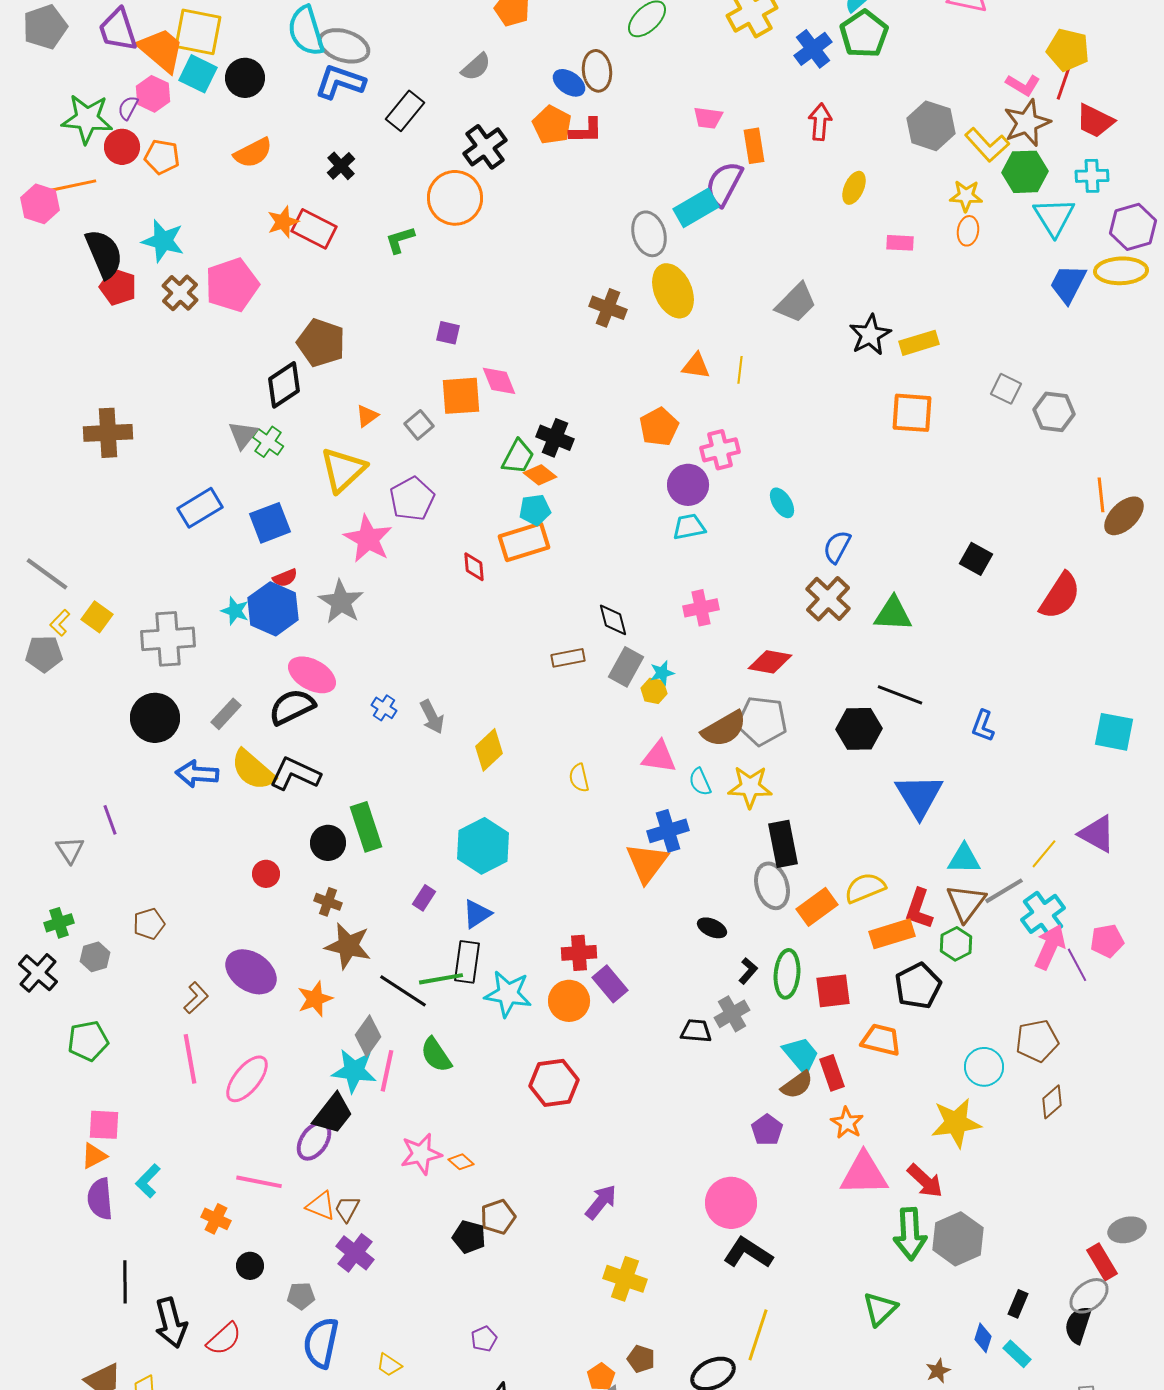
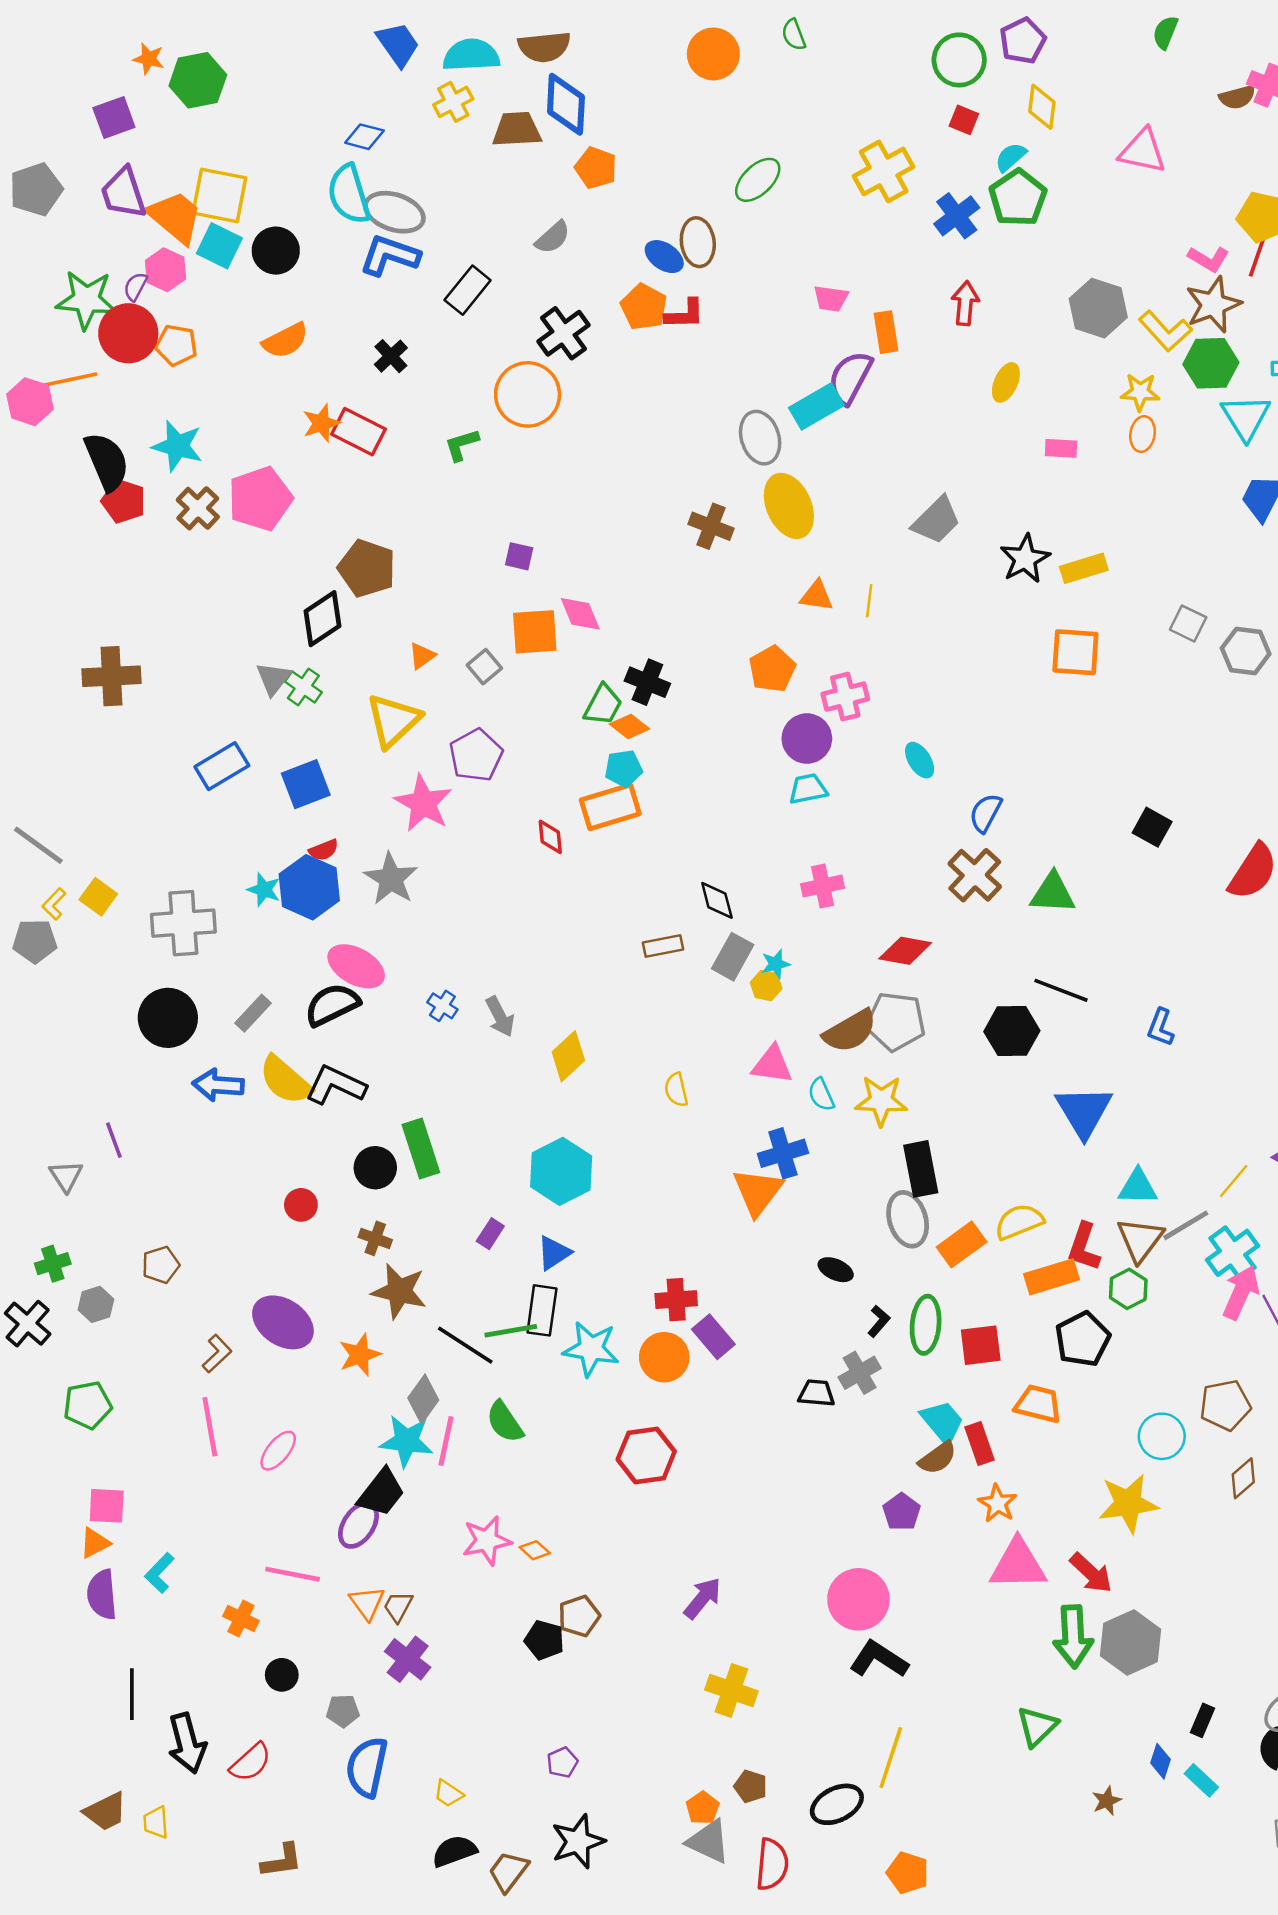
red circle: (122, 147) -> (128, 333), size x1.4
pink ellipse: (247, 1079) -> (278, 1451), size x0.7
orange triangle: (321, 1206) -> (367, 1603), turned 32

